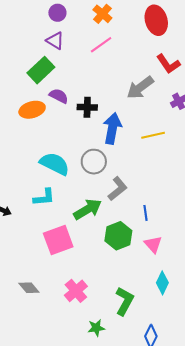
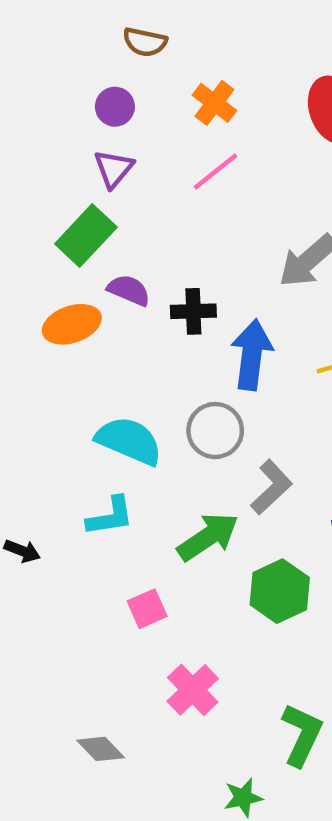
purple triangle: (55, 41) -> (114, 169), turned 42
pink square: (58, 240) -> (147, 609), size x0.6
gray diamond: (29, 288) -> (101, 749), moved
pink cross: (76, 291) -> (193, 690), moved

